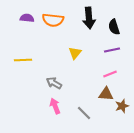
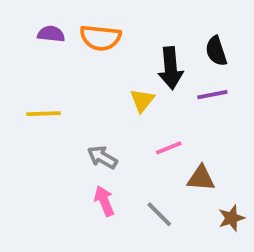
black arrow: (89, 18) -> (171, 68), moved
pink line: (110, 74) -> (169, 148), moved
brown star: (122, 106) -> (231, 218), moved

